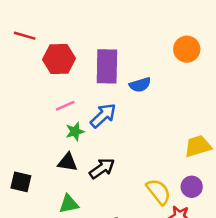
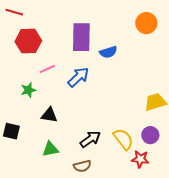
red hexagon: (59, 59) -> (28, 41), moved
green star: (75, 131) -> (28, 90), moved
black arrow: (102, 168) -> (90, 139), moved

